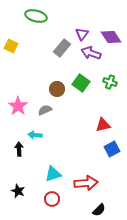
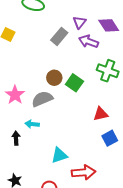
green cross: (110, 82) -> (108, 71), size x1.5
green square: (81, 83) -> (74, 83), moved
gray semicircle: (45, 110) -> (42, 99), size x1.5
cyan triangle: (53, 174) -> (59, 155), moved

